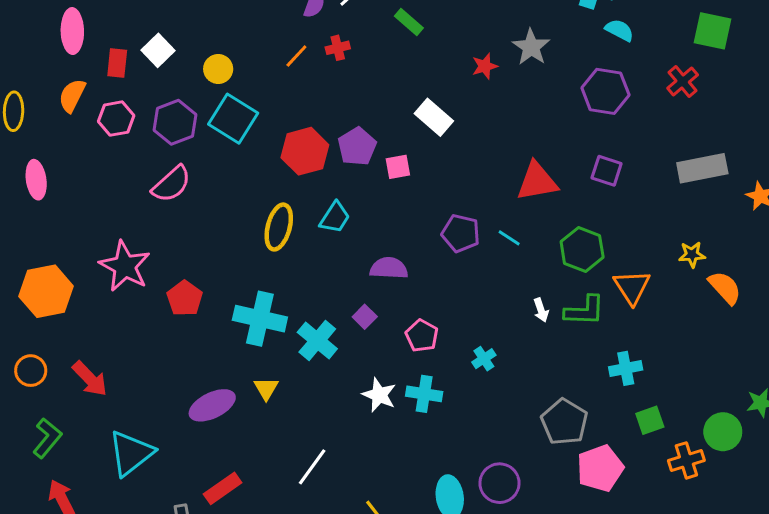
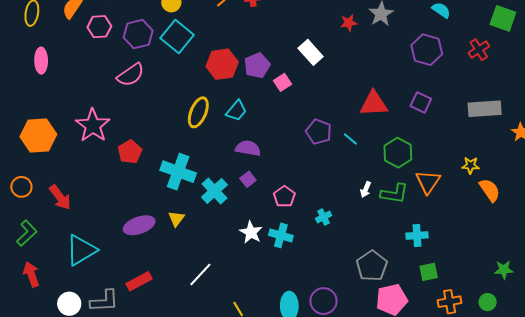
pink square: (398, 167) -> (282, 82), turned -30
purple semicircle: (389, 268) -> (248, 148), moved
white arrow: (541, 310) -> (366, 190), turned 35
green circle: (723, 432) -> (488, 302), moved, size x0.7

